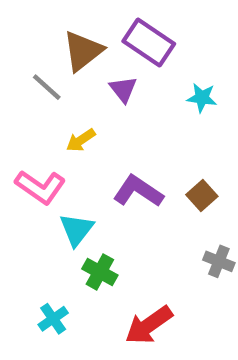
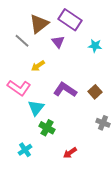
red arrow: (149, 325) -> (70, 153), size x0.6

